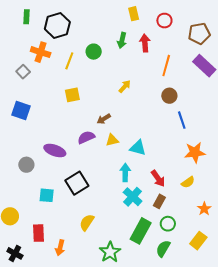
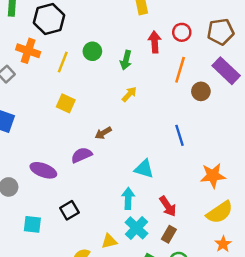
red circle: (164, 21) -> (182, 32), moved
green arrow: (122, 40) -> (126, 60), moved
yellow square: (72, 95) -> (66, 103), turned 35
brown circle: (169, 96) -> (201, 91), moved
blue line: (182, 120) -> (180, 135), moved
yellow triangle: (112, 140) -> (109, 241), moved
yellow semicircle: (188, 182) -> (220, 212), moved, size x1.6
black square: (77, 183) -> (69, 210), size x0.7

